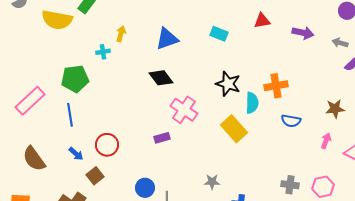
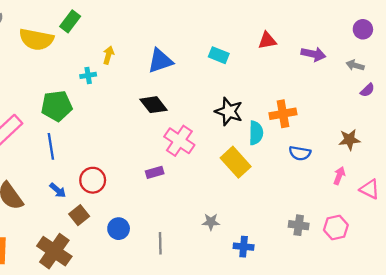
blue circle: (145, 188) -> (119, 229), moved

